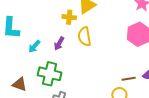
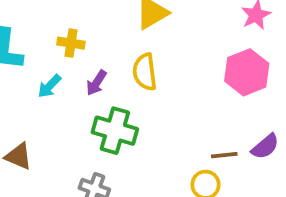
yellow cross: (69, 17) -> (71, 43), moved
green cross: (50, 74) -> (115, 131), moved

